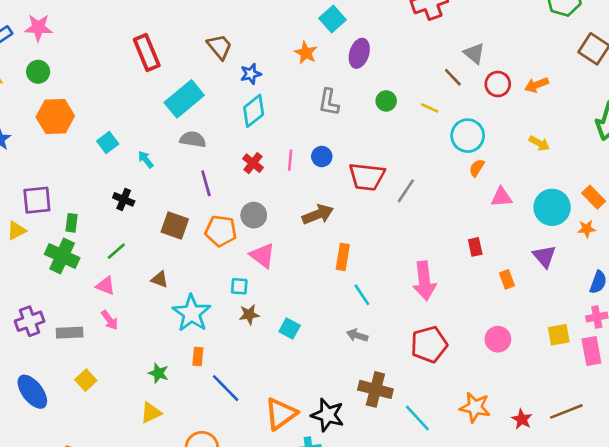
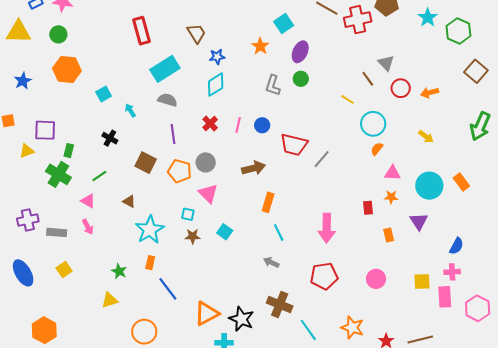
green circle: (386, 101) -> (301, 79), moved
orange star: (587, 229) -> (391, 197), moved
cyan square: (290, 329) -> (225, 232), moved

